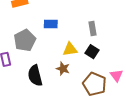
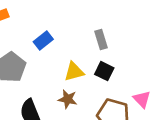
blue rectangle: (51, 24) -> (43, 41), turned -32

